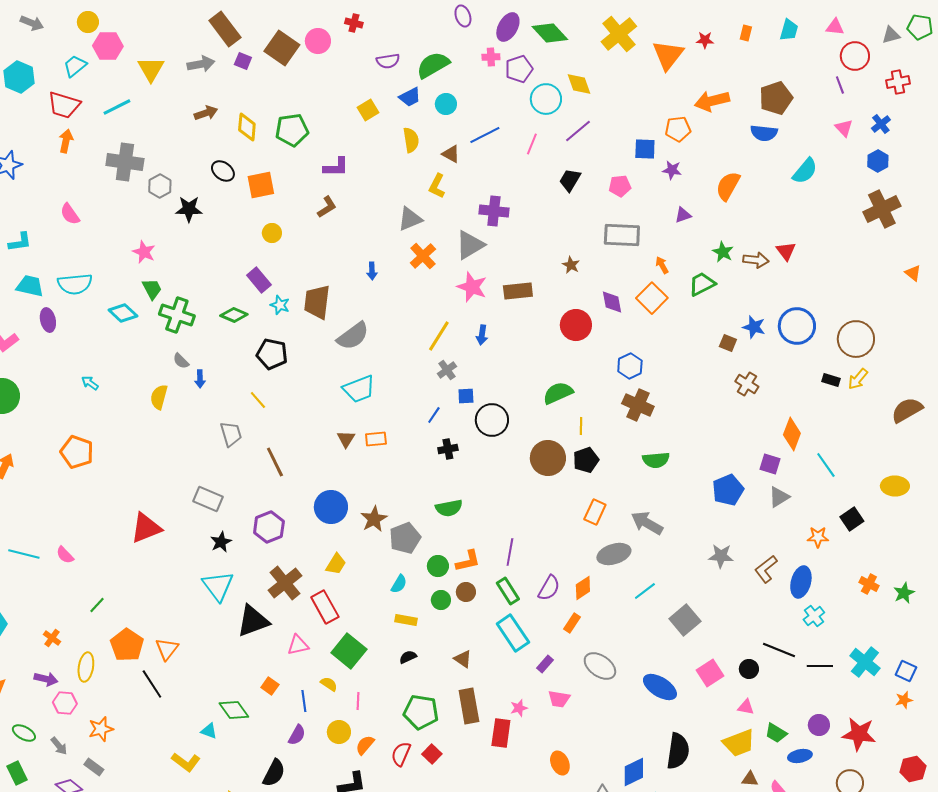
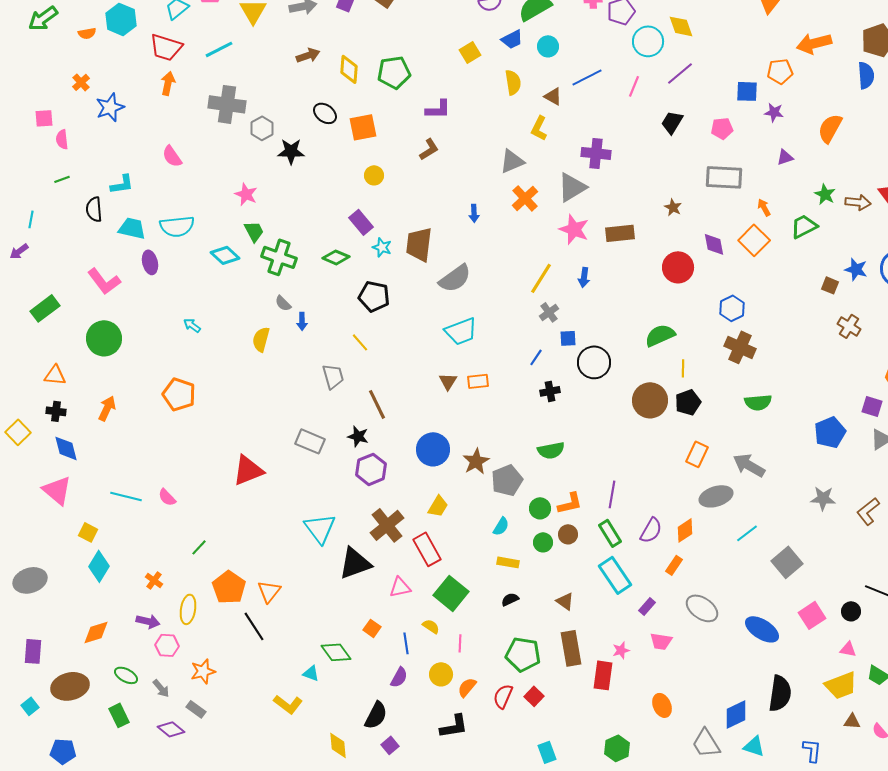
blue semicircle: (764, 133) -> (866, 75), turned -100
black star: (221, 542) -> (358, 436), moved, turned -30

